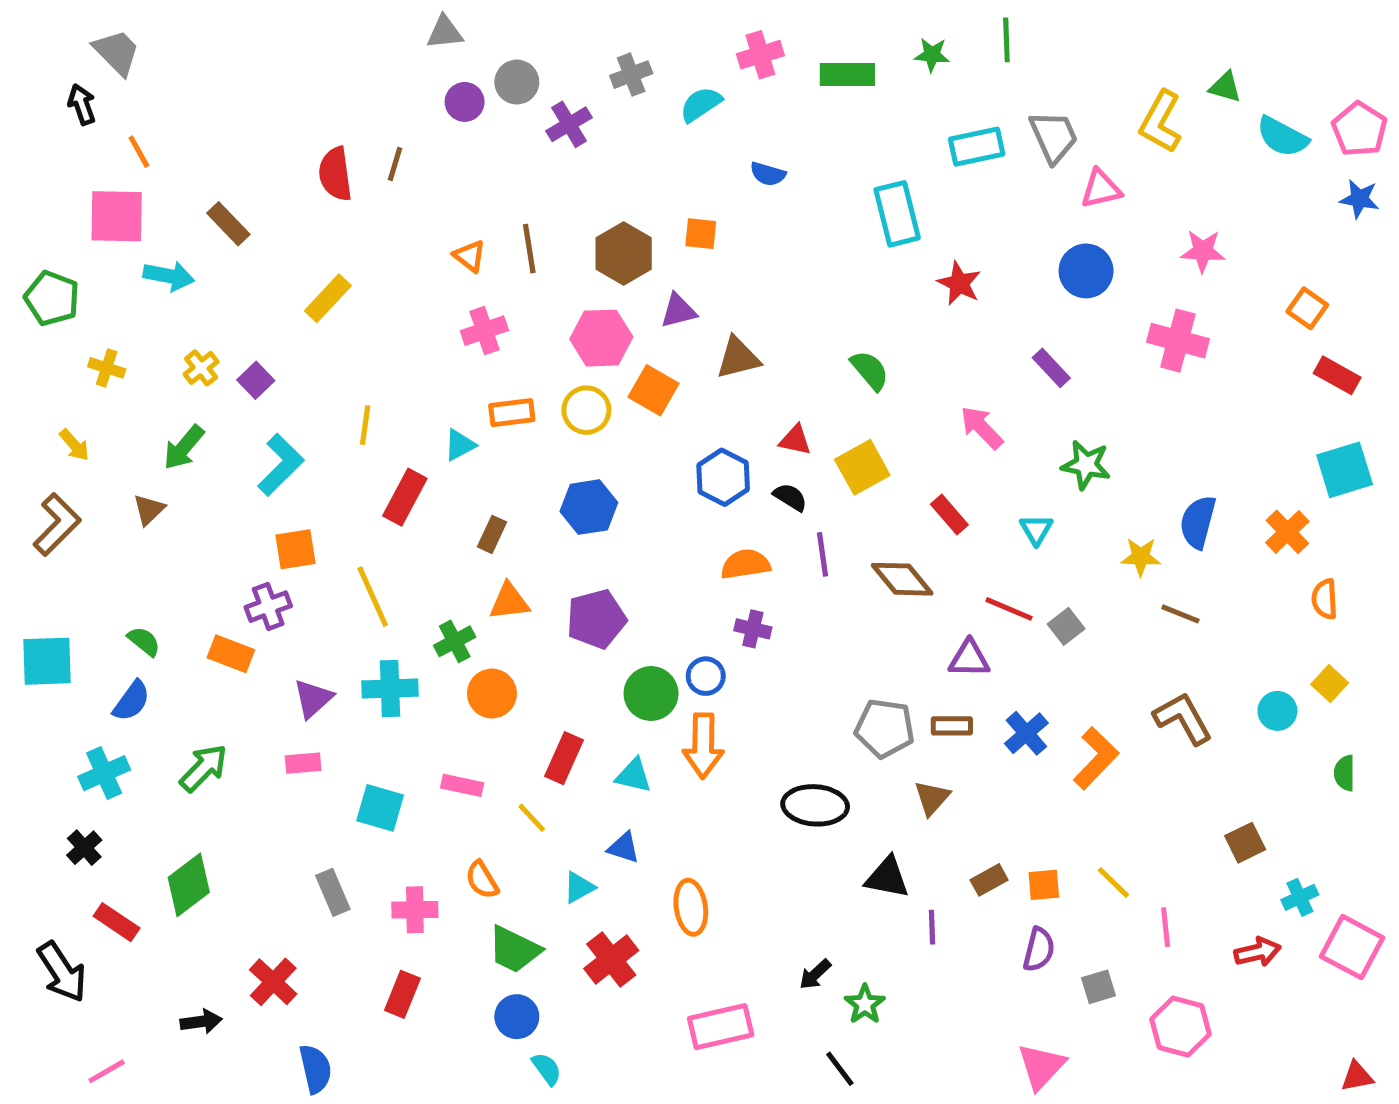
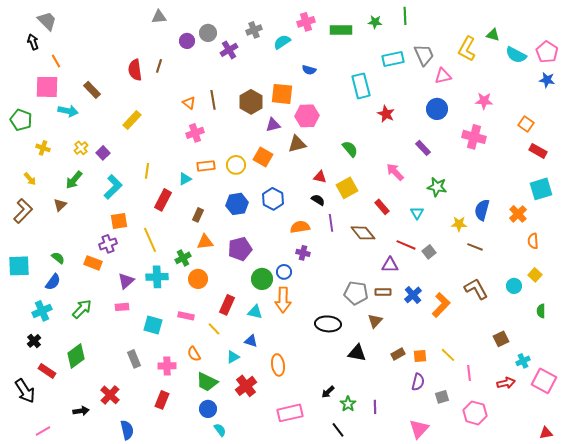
gray triangle: (445, 32) -> (159, 17), moved
orange square: (701, 234) -> (282, 94), size x1.6
pink hexagon: (601, 338) -> (307, 116), moved
blue hexagon: (723, 477) -> (273, 199), moved
purple line: (932, 927) -> (375, 407), moved

